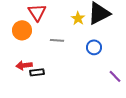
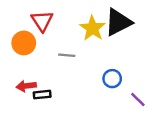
yellow star: (78, 18) -> (93, 28), size x1.5
blue circle: (94, 47) -> (112, 79), moved

